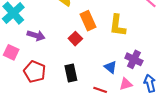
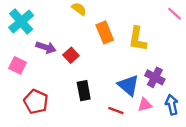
red square: (75, 39) -> (71, 55), moved
blue triangle: (110, 67) -> (128, 85), size x1.5
red pentagon: (35, 72) -> (36, 102), moved

